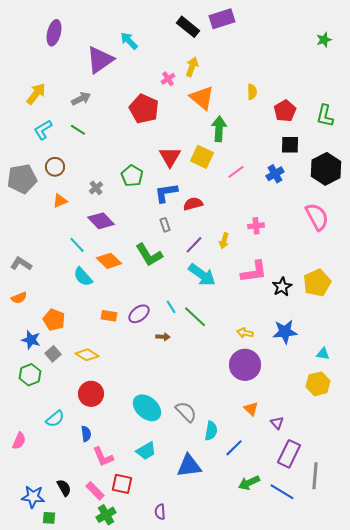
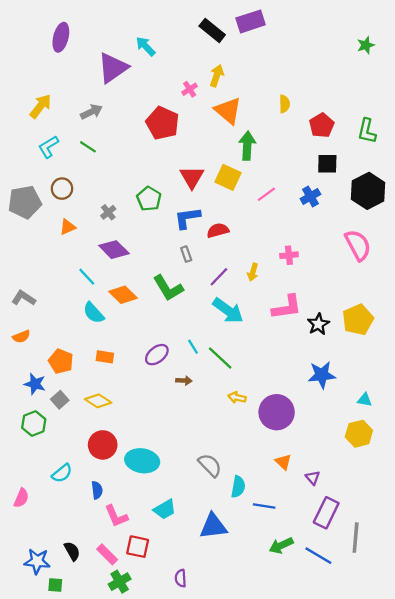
orange rectangle: (109, 316) -> (105, 357), moved
yellow arrow: (245, 333) -> (237, 398), moved
cyan ellipse: (147, 408) -> (142, 461), moved, turned -32
blue line: (234, 448) -> (264, 506), turned 54

